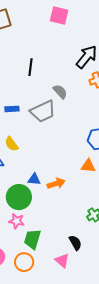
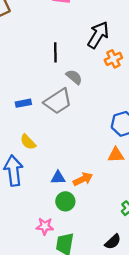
black line: (30, 67) -> (55, 52), moved
green circle: (19, 197) -> (65, 201), moved, size x0.7
black semicircle: (75, 243) -> (113, 242), turned 84

